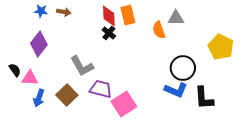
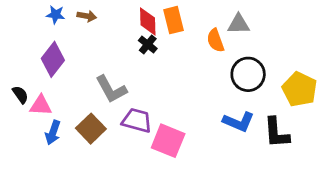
yellow pentagon: (221, 47) -> (300, 89), moved
black circle: (183, 68) -> (248, 74), moved
pink square: (124, 104) -> (168, 141), turned -35

